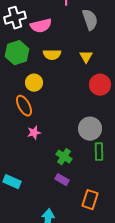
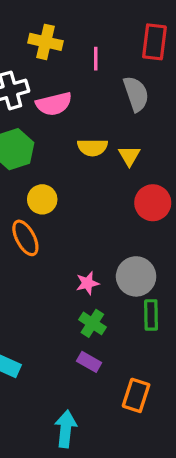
yellow semicircle: (52, 55) -> (92, 147), moved
pink star: (34, 133) -> (87, 283), moved

